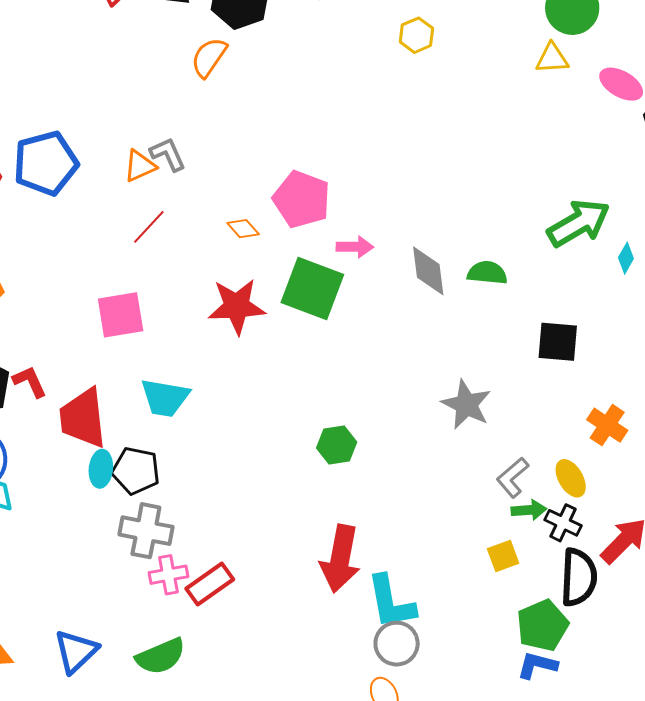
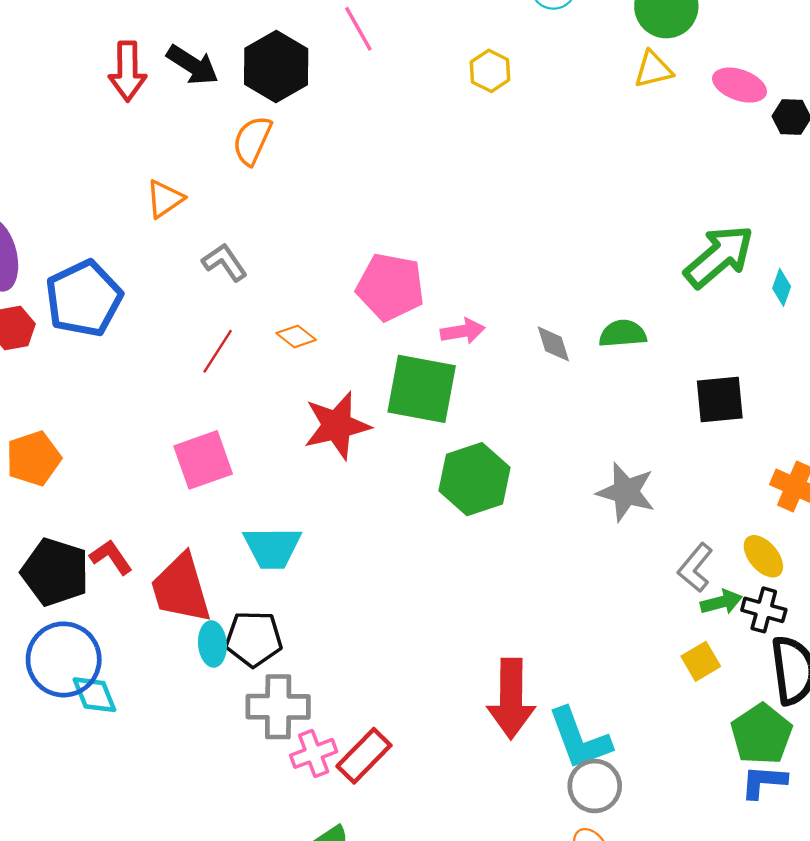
orange triangle: (140, 166) -> (165, 199), moved
orange diamond: (243, 229) -> (296, 336), moved
gray diamond: (428, 271) -> (553, 344), size x0.7
green hexagon: (337, 445) -> (474, 479), moved, size x1.5

